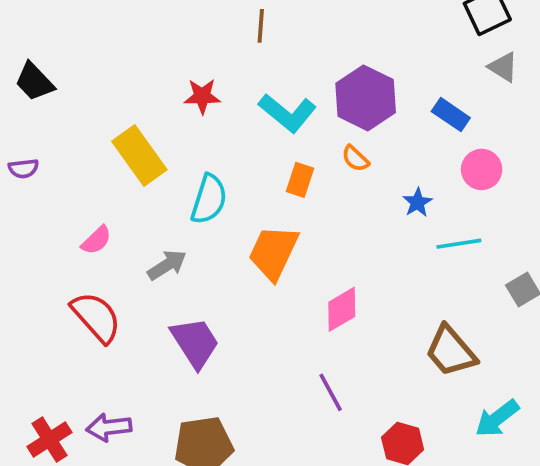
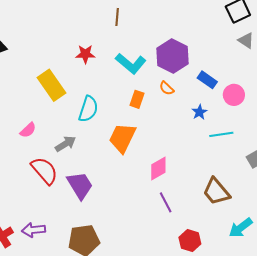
blue rectangle: (451, 115) -> (207, 80), moved
red semicircle: (96, 317) -> (44, 171), moved
purple line: (331, 392) -> (166, 202), moved

